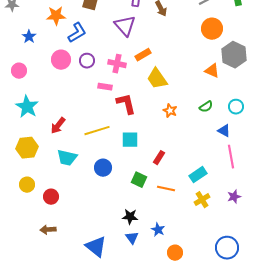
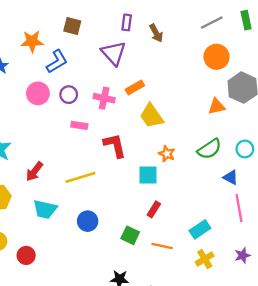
orange triangle: (212, 71) -> (216, 106), turned -35
pink rectangle: (105, 87) -> (79, 125), moved
green semicircle: (206, 107) -> (209, 149), size x1.5
cyan square: (130, 140) -> (148, 175), moved

